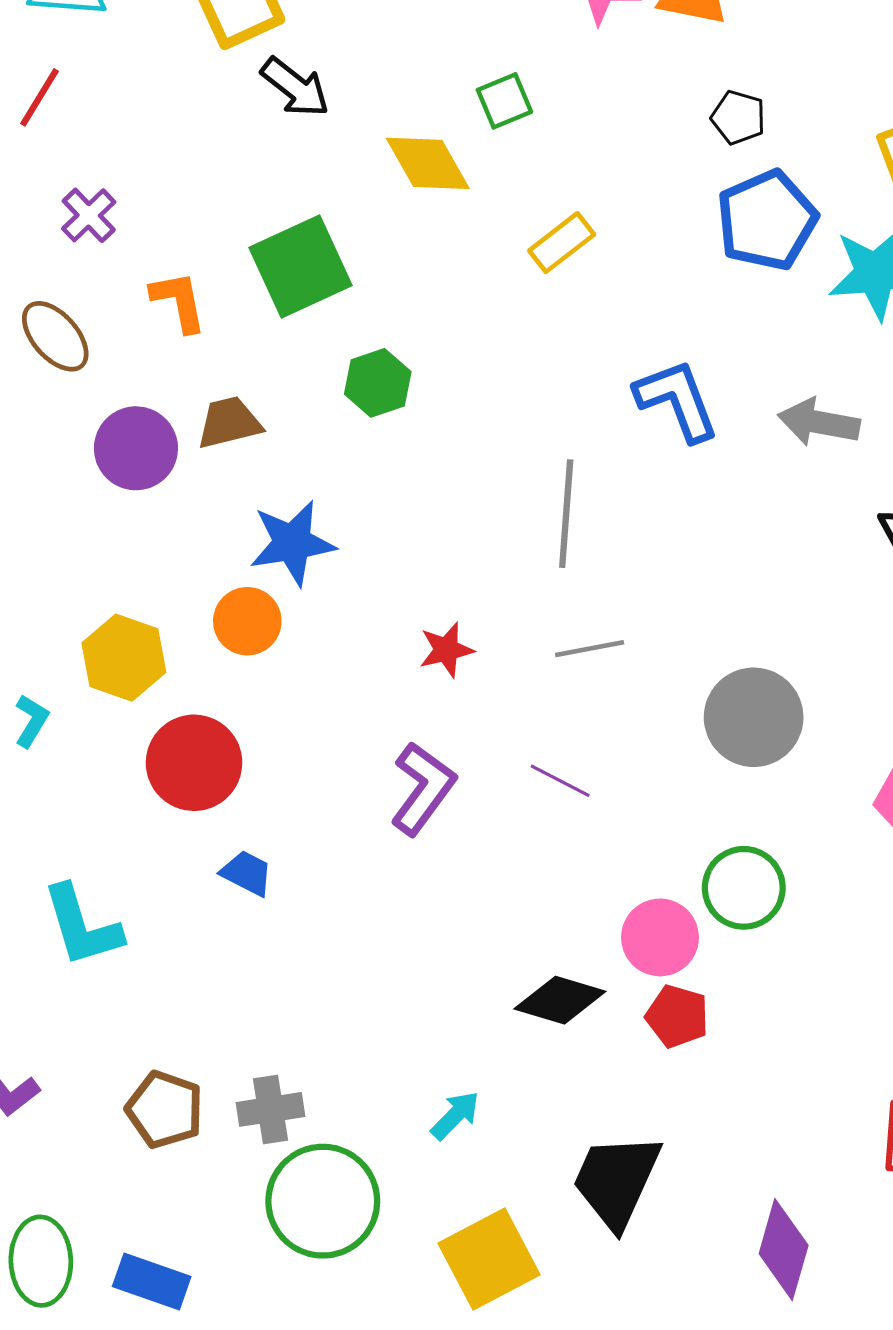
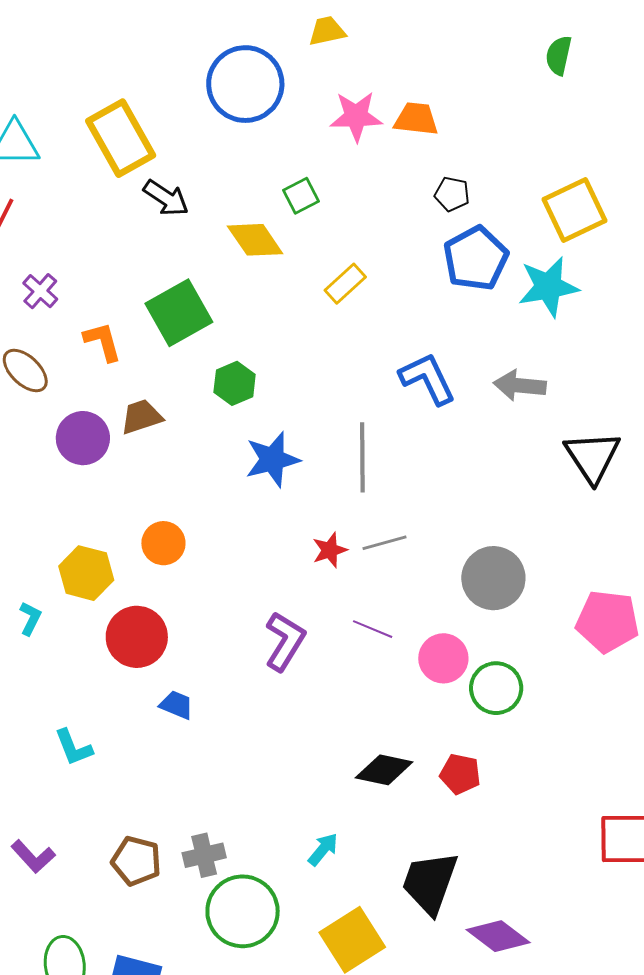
blue star: (292, 543) -> (272, 459), moved
red star: (446, 650) -> (330, 550), moved
cyan L-shape: (82, 926) -> (73, 747), size x0.7
pink circle: (660, 937) -> (443, 658), moved
purple diamond: (784, 1249) -> (498, 936), moved, turned -64

